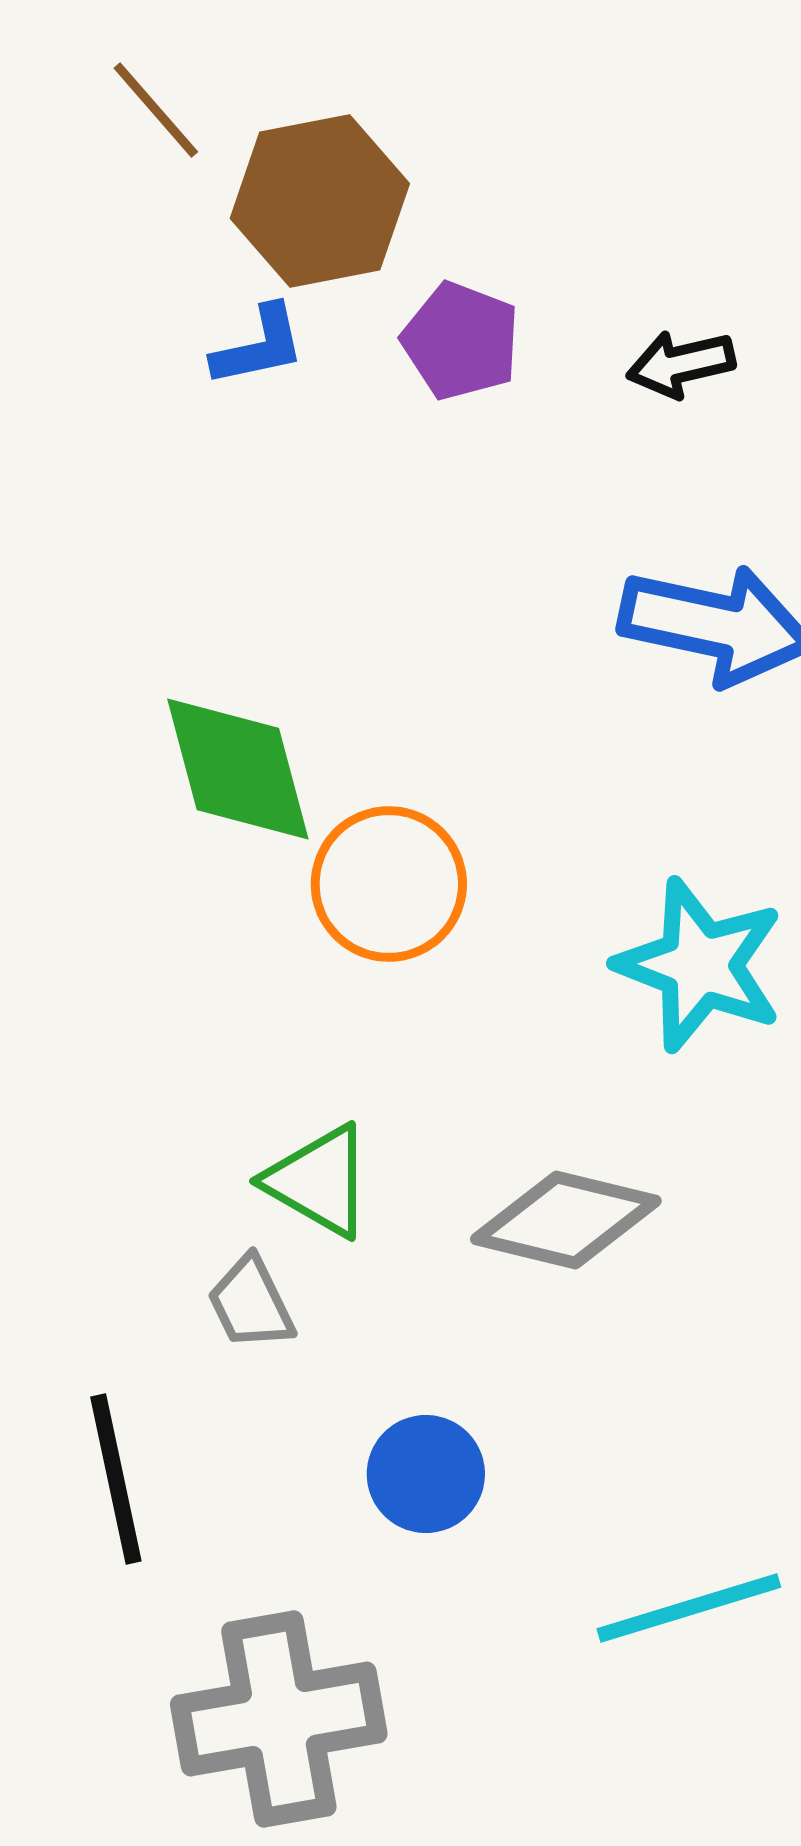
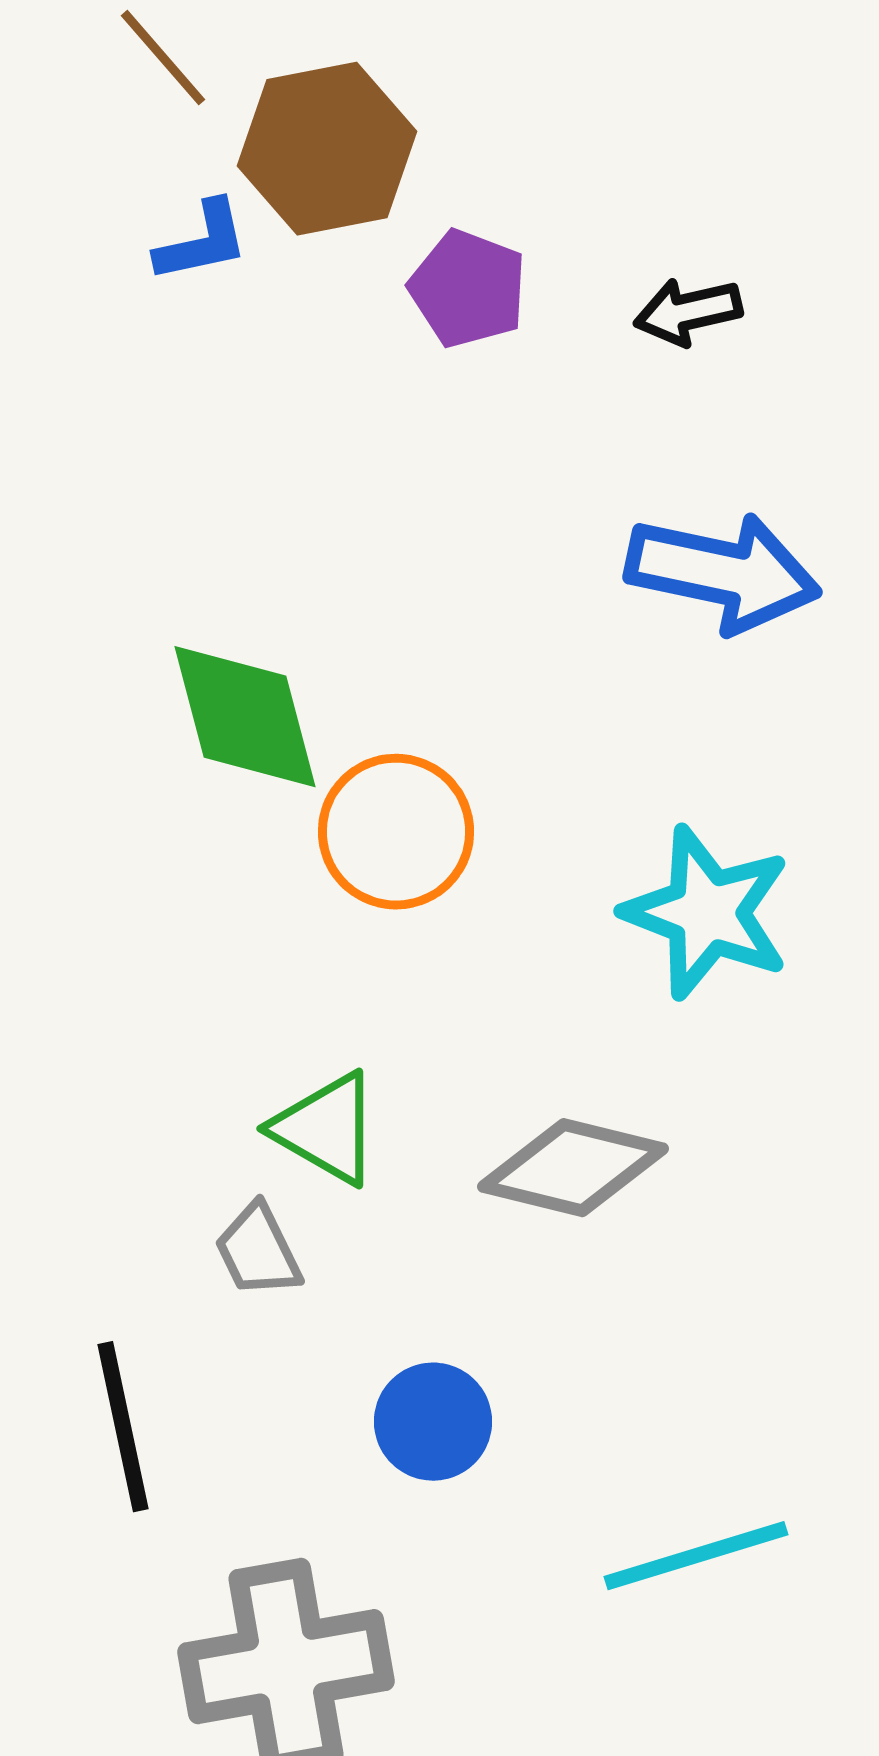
blue L-shape: (259, 346) -> (202, 242), moved

